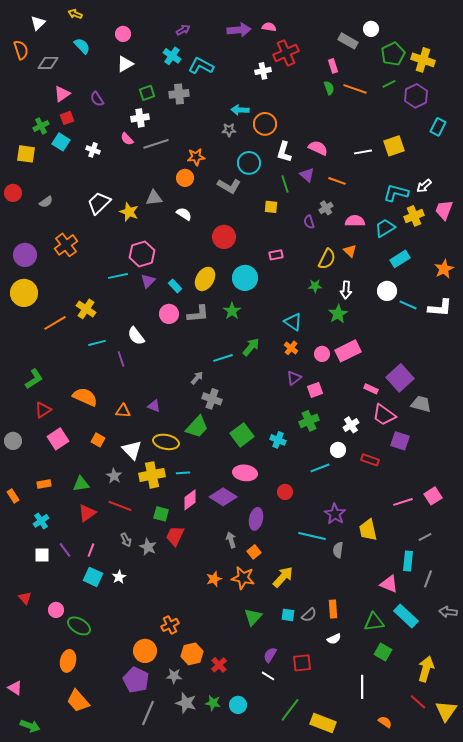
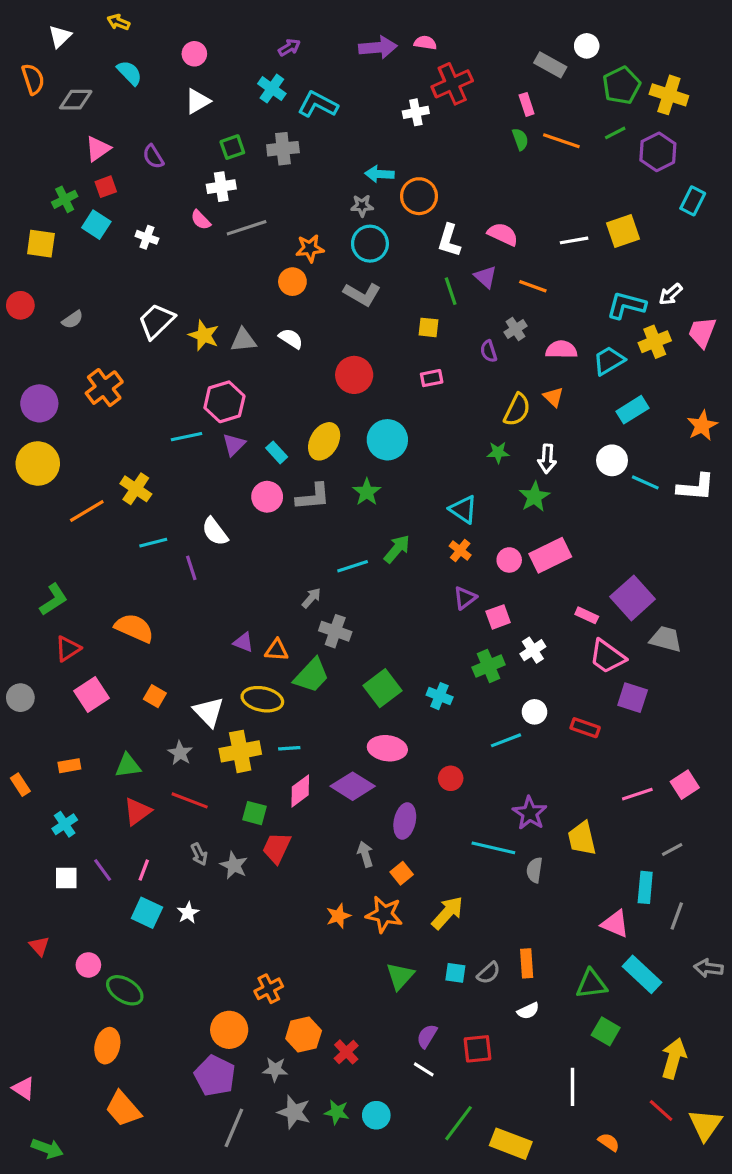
cyan circle: (249, 163) -> (370, 244), moved
gray triangle: (154, 198) -> (243, 340), moved
pink rectangle: (276, 255) -> (432, 378), moved
orange triangle: (123, 411) -> (277, 650), moved
white cross: (351, 425) -> (533, 650), moved

